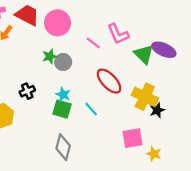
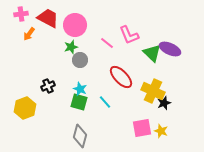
green star: (50, 56) -> (71, 47), moved
yellow star: (154, 154) -> (161, 131), moved

